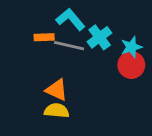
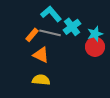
orange rectangle: (44, 37) -> (32, 35), moved, turned -48
orange triangle: (57, 90) -> (41, 55), moved

